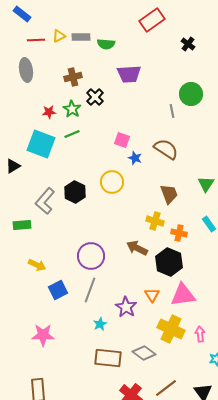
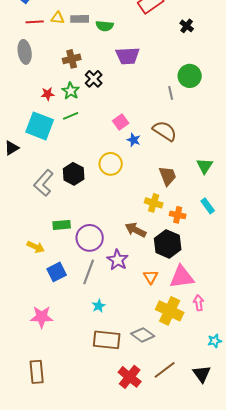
yellow triangle: (59, 36) -> (58, 18), turned 32
pink square: (122, 140) -> (121, 122), turned 35
green rectangle: (22, 225) -> (62, 225), moved
purple star: (126, 307) -> (118, 260), moved
pink arrow: (200, 334) -> (199, 303), moved

